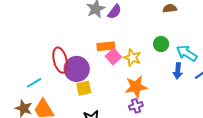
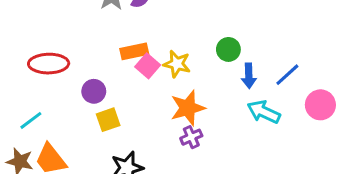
green circle: (161, 44) -> (228, 49), moved
cyan arrow: (187, 53) -> (264, 112), moved
red ellipse: (60, 60) -> (49, 64), moved, turned -70
purple circle: (77, 69) -> (94, 91), size x0.6

